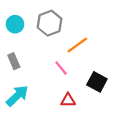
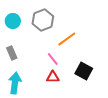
cyan arrow: (17, 96) -> (15, 83), turned -40
red triangle: (68, 100) -> (53, 77), moved

